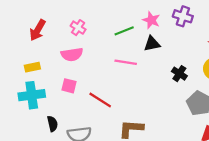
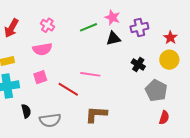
purple cross: (183, 16) -> (139, 28), moved, turned -30
pink line: (126, 62) -> (90, 74), moved
pink square: (69, 86) -> (40, 77), turned -32

